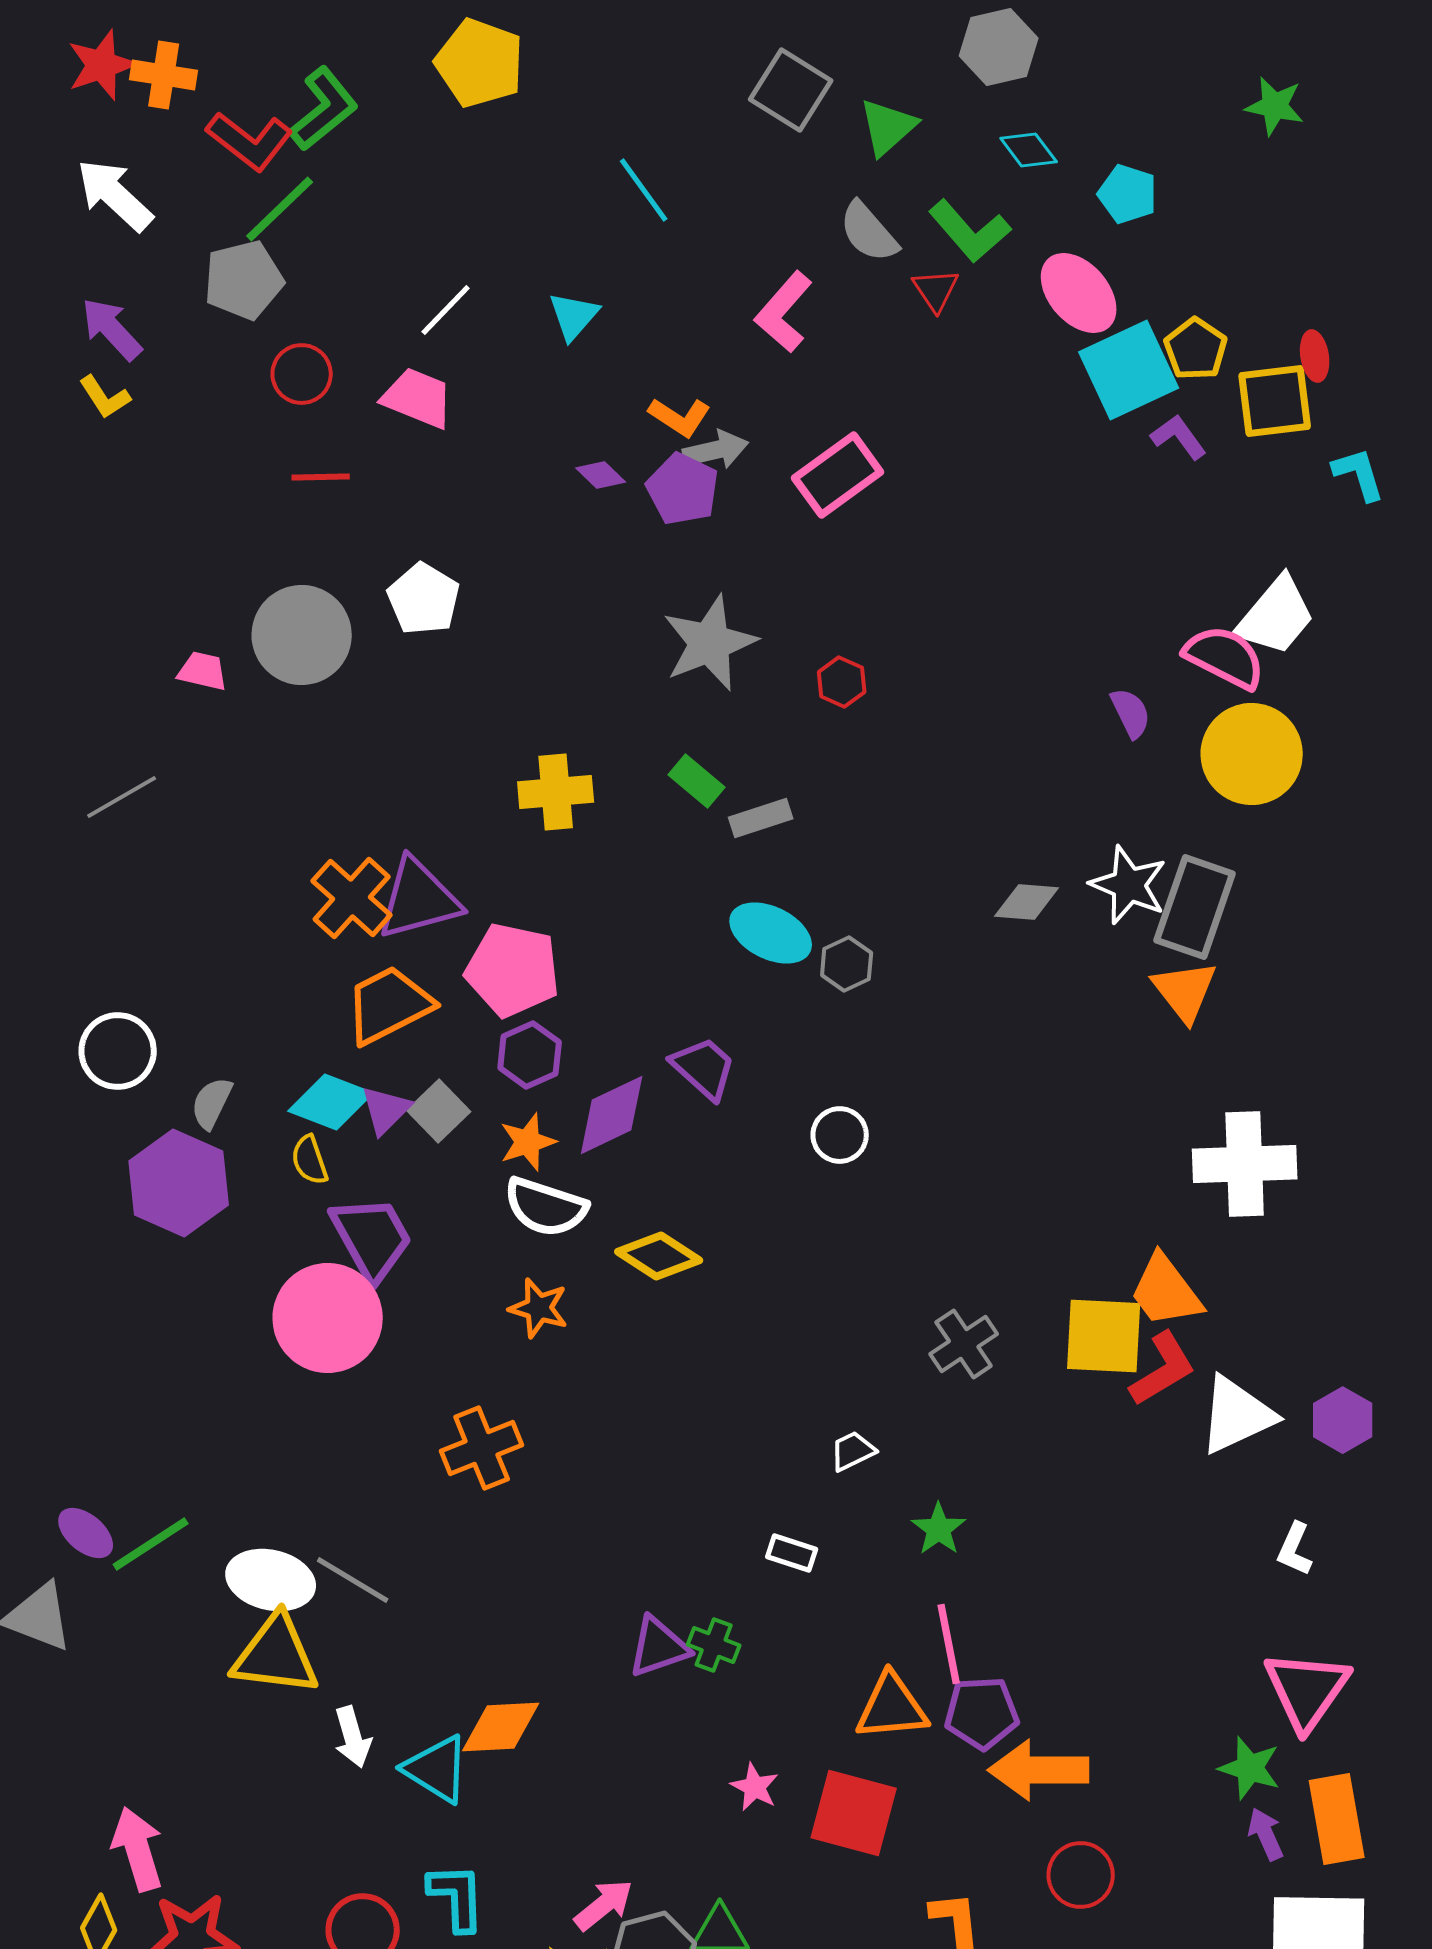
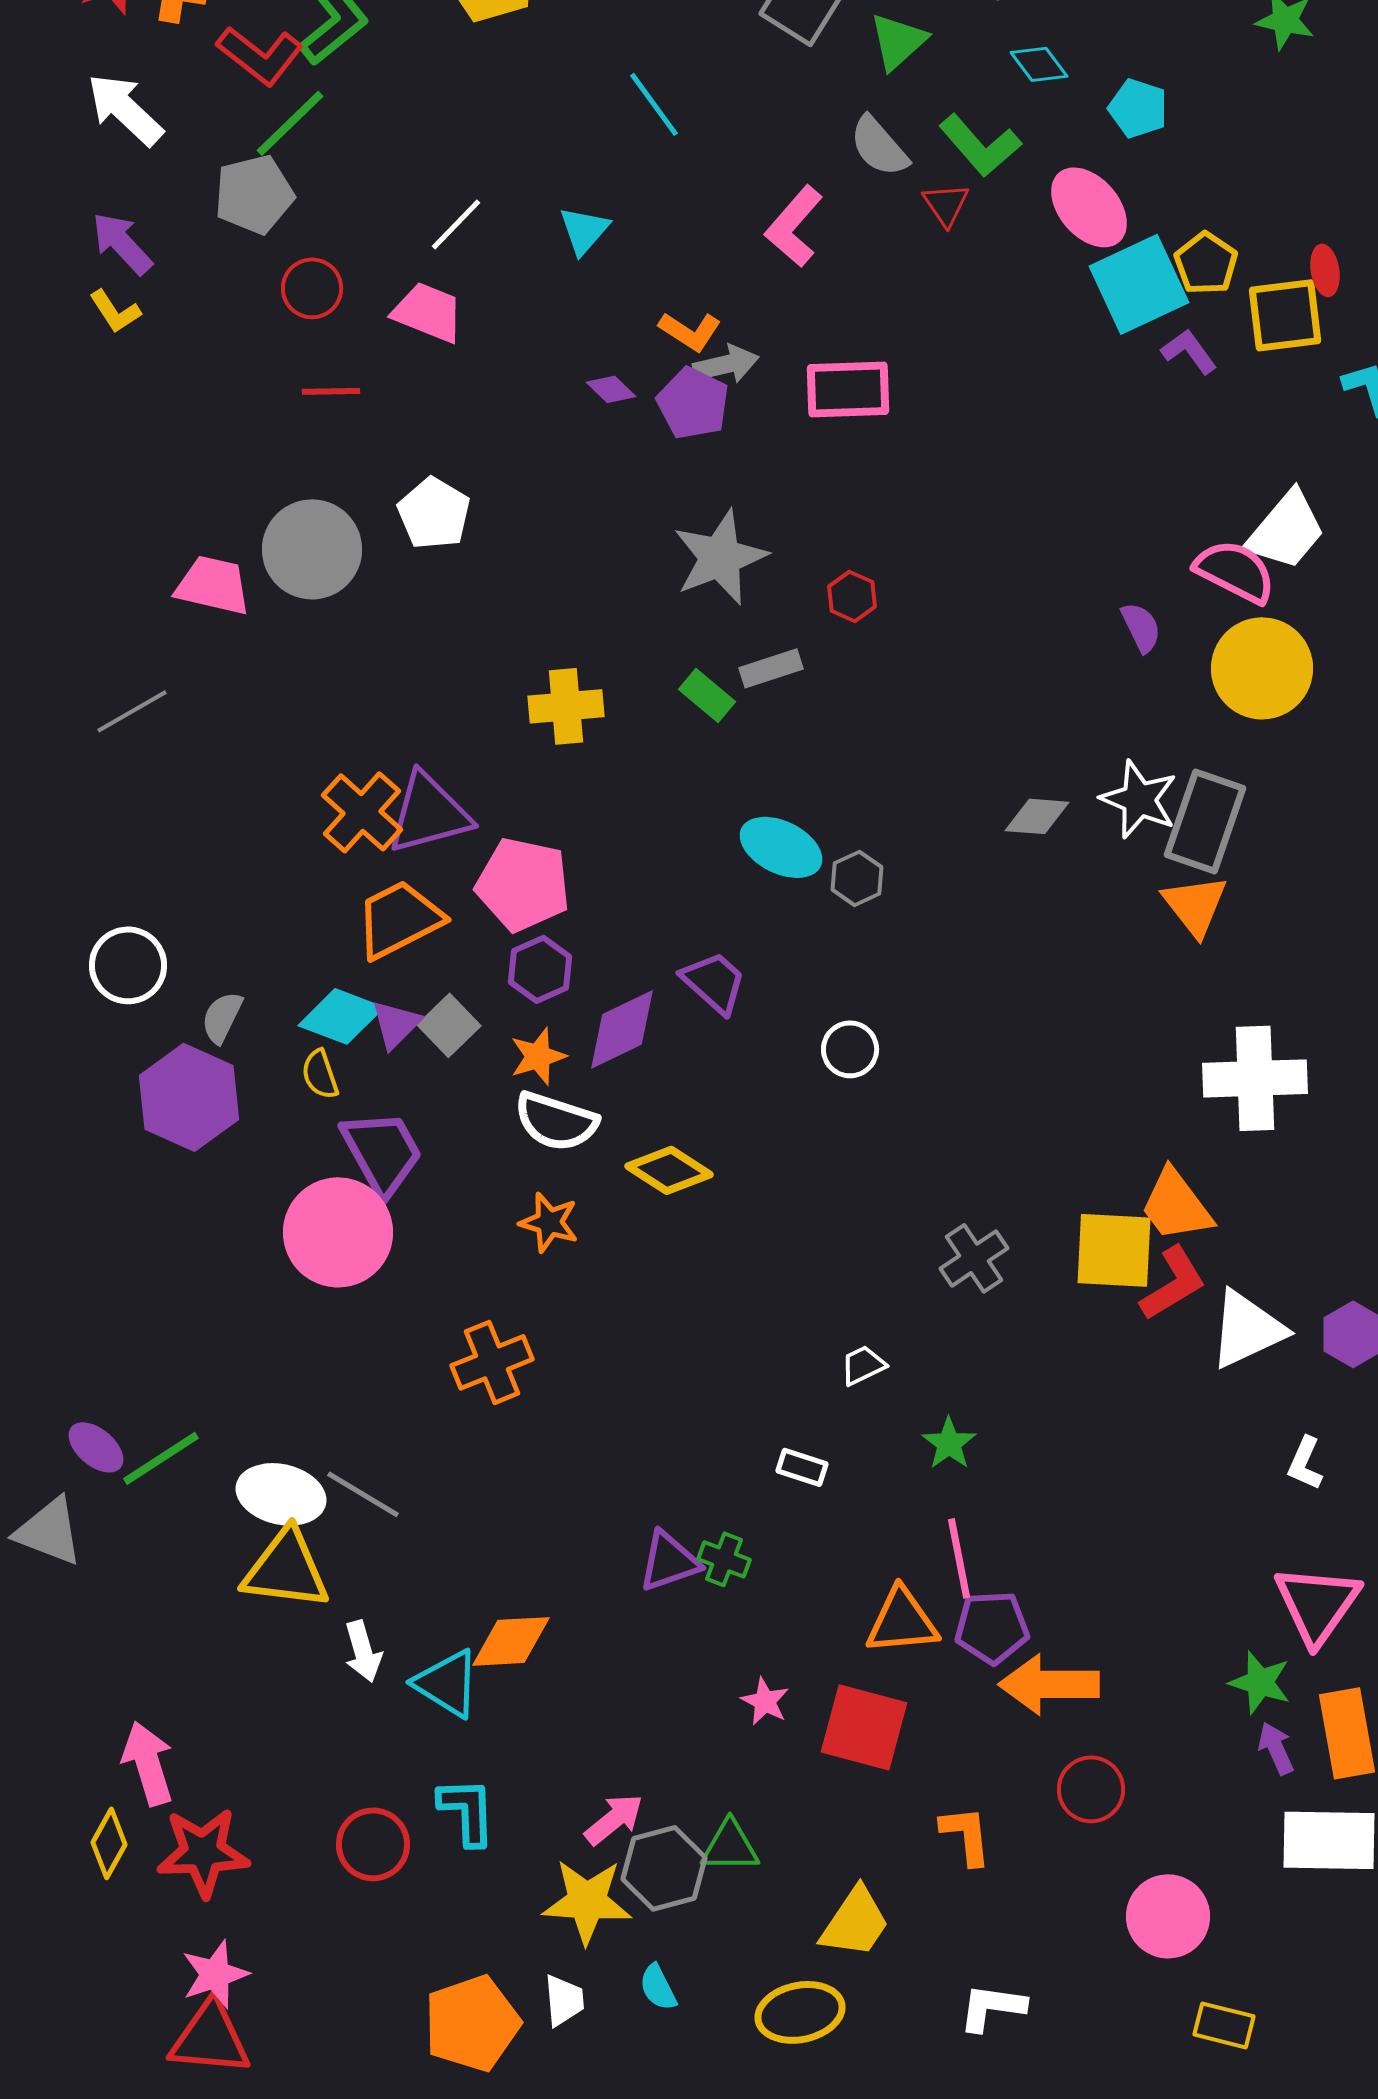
pink rectangle: (838, 475) -> (848, 389), turned 34
pink trapezoid: (203, 671) -> (213, 585), size x1.5
gray rectangle: (761, 818) -> (771, 668), moved

